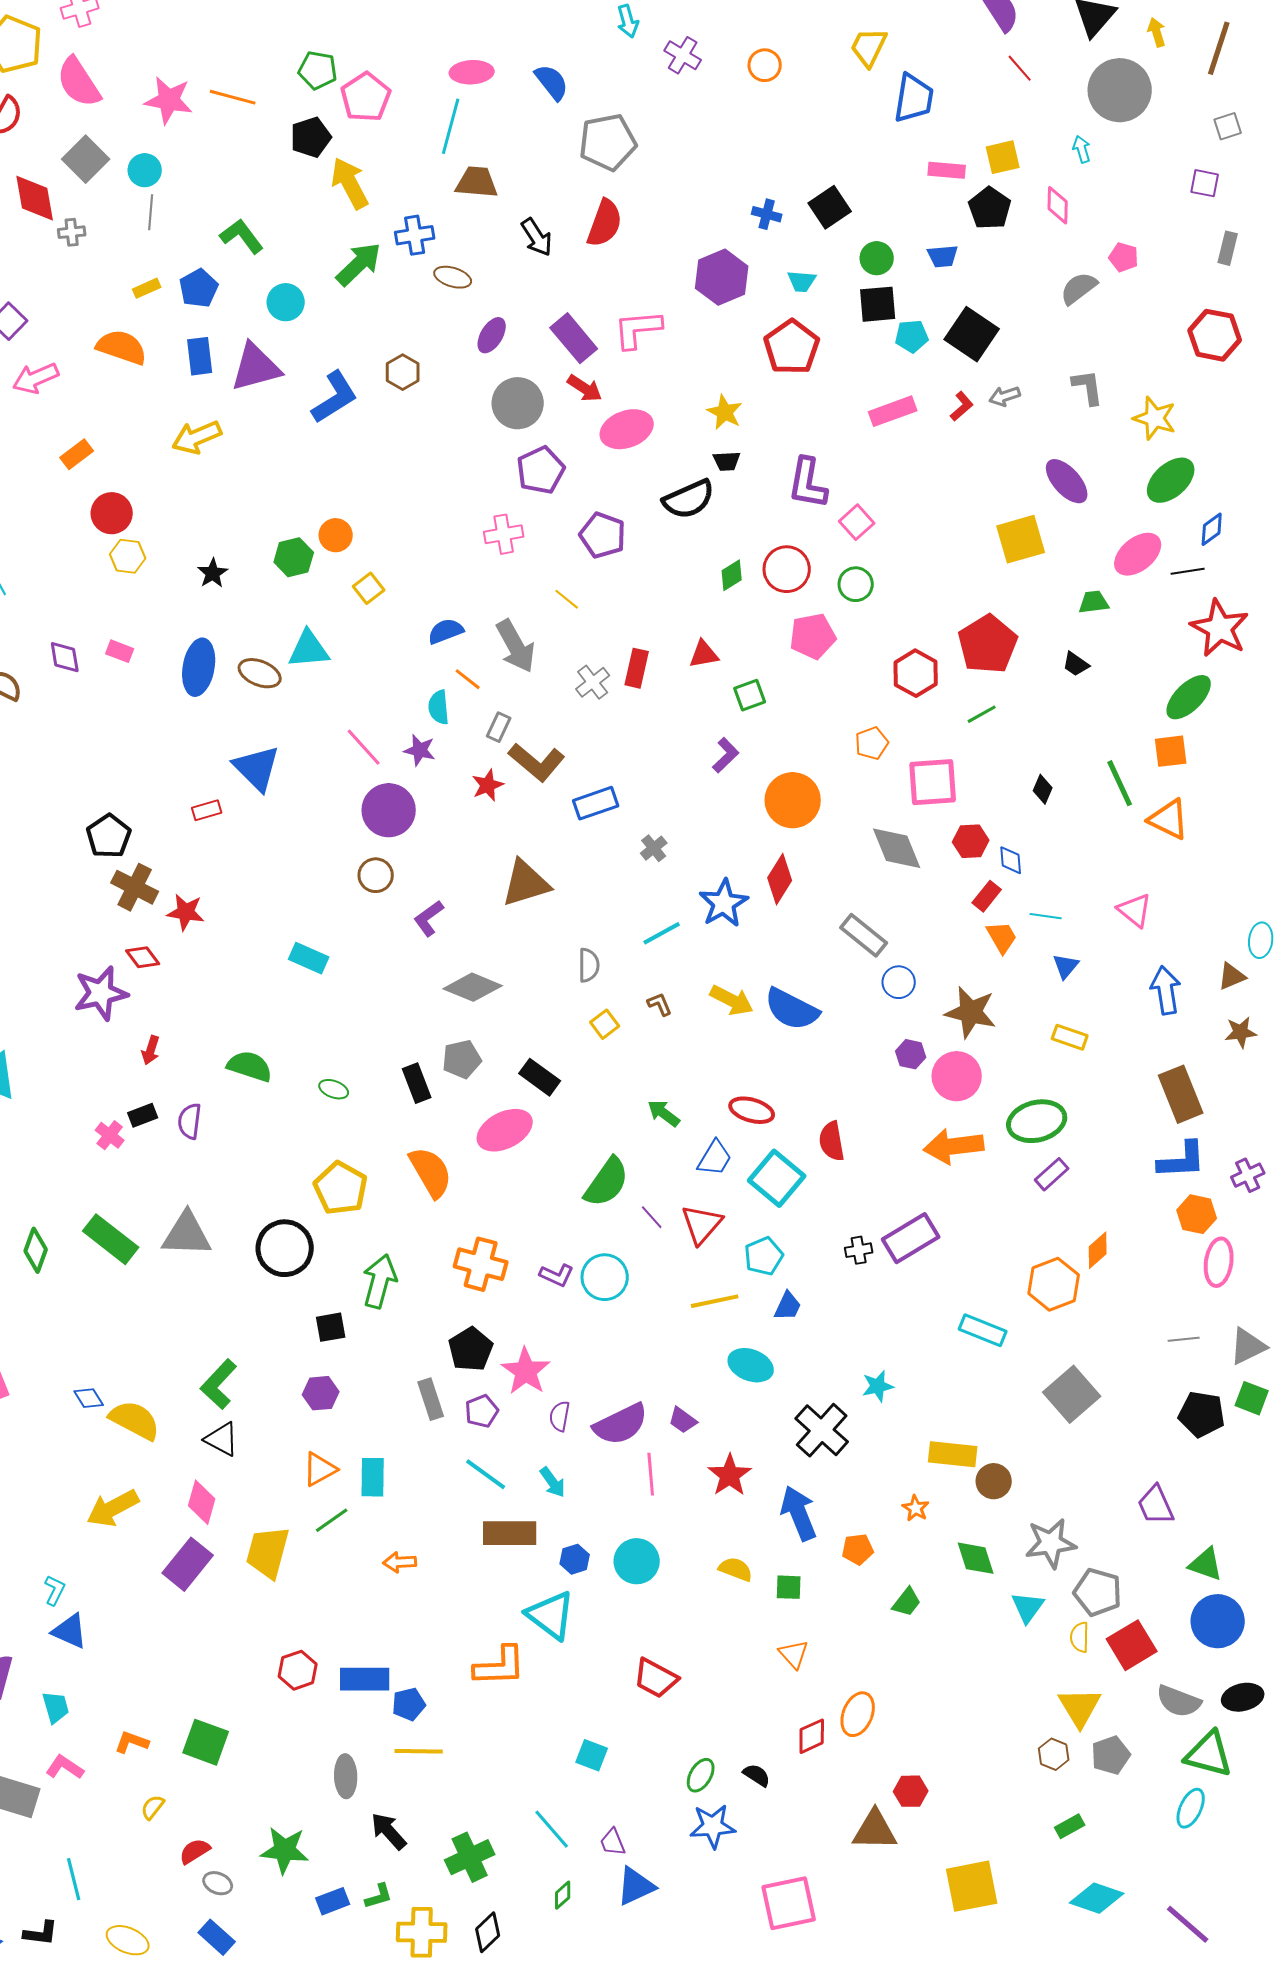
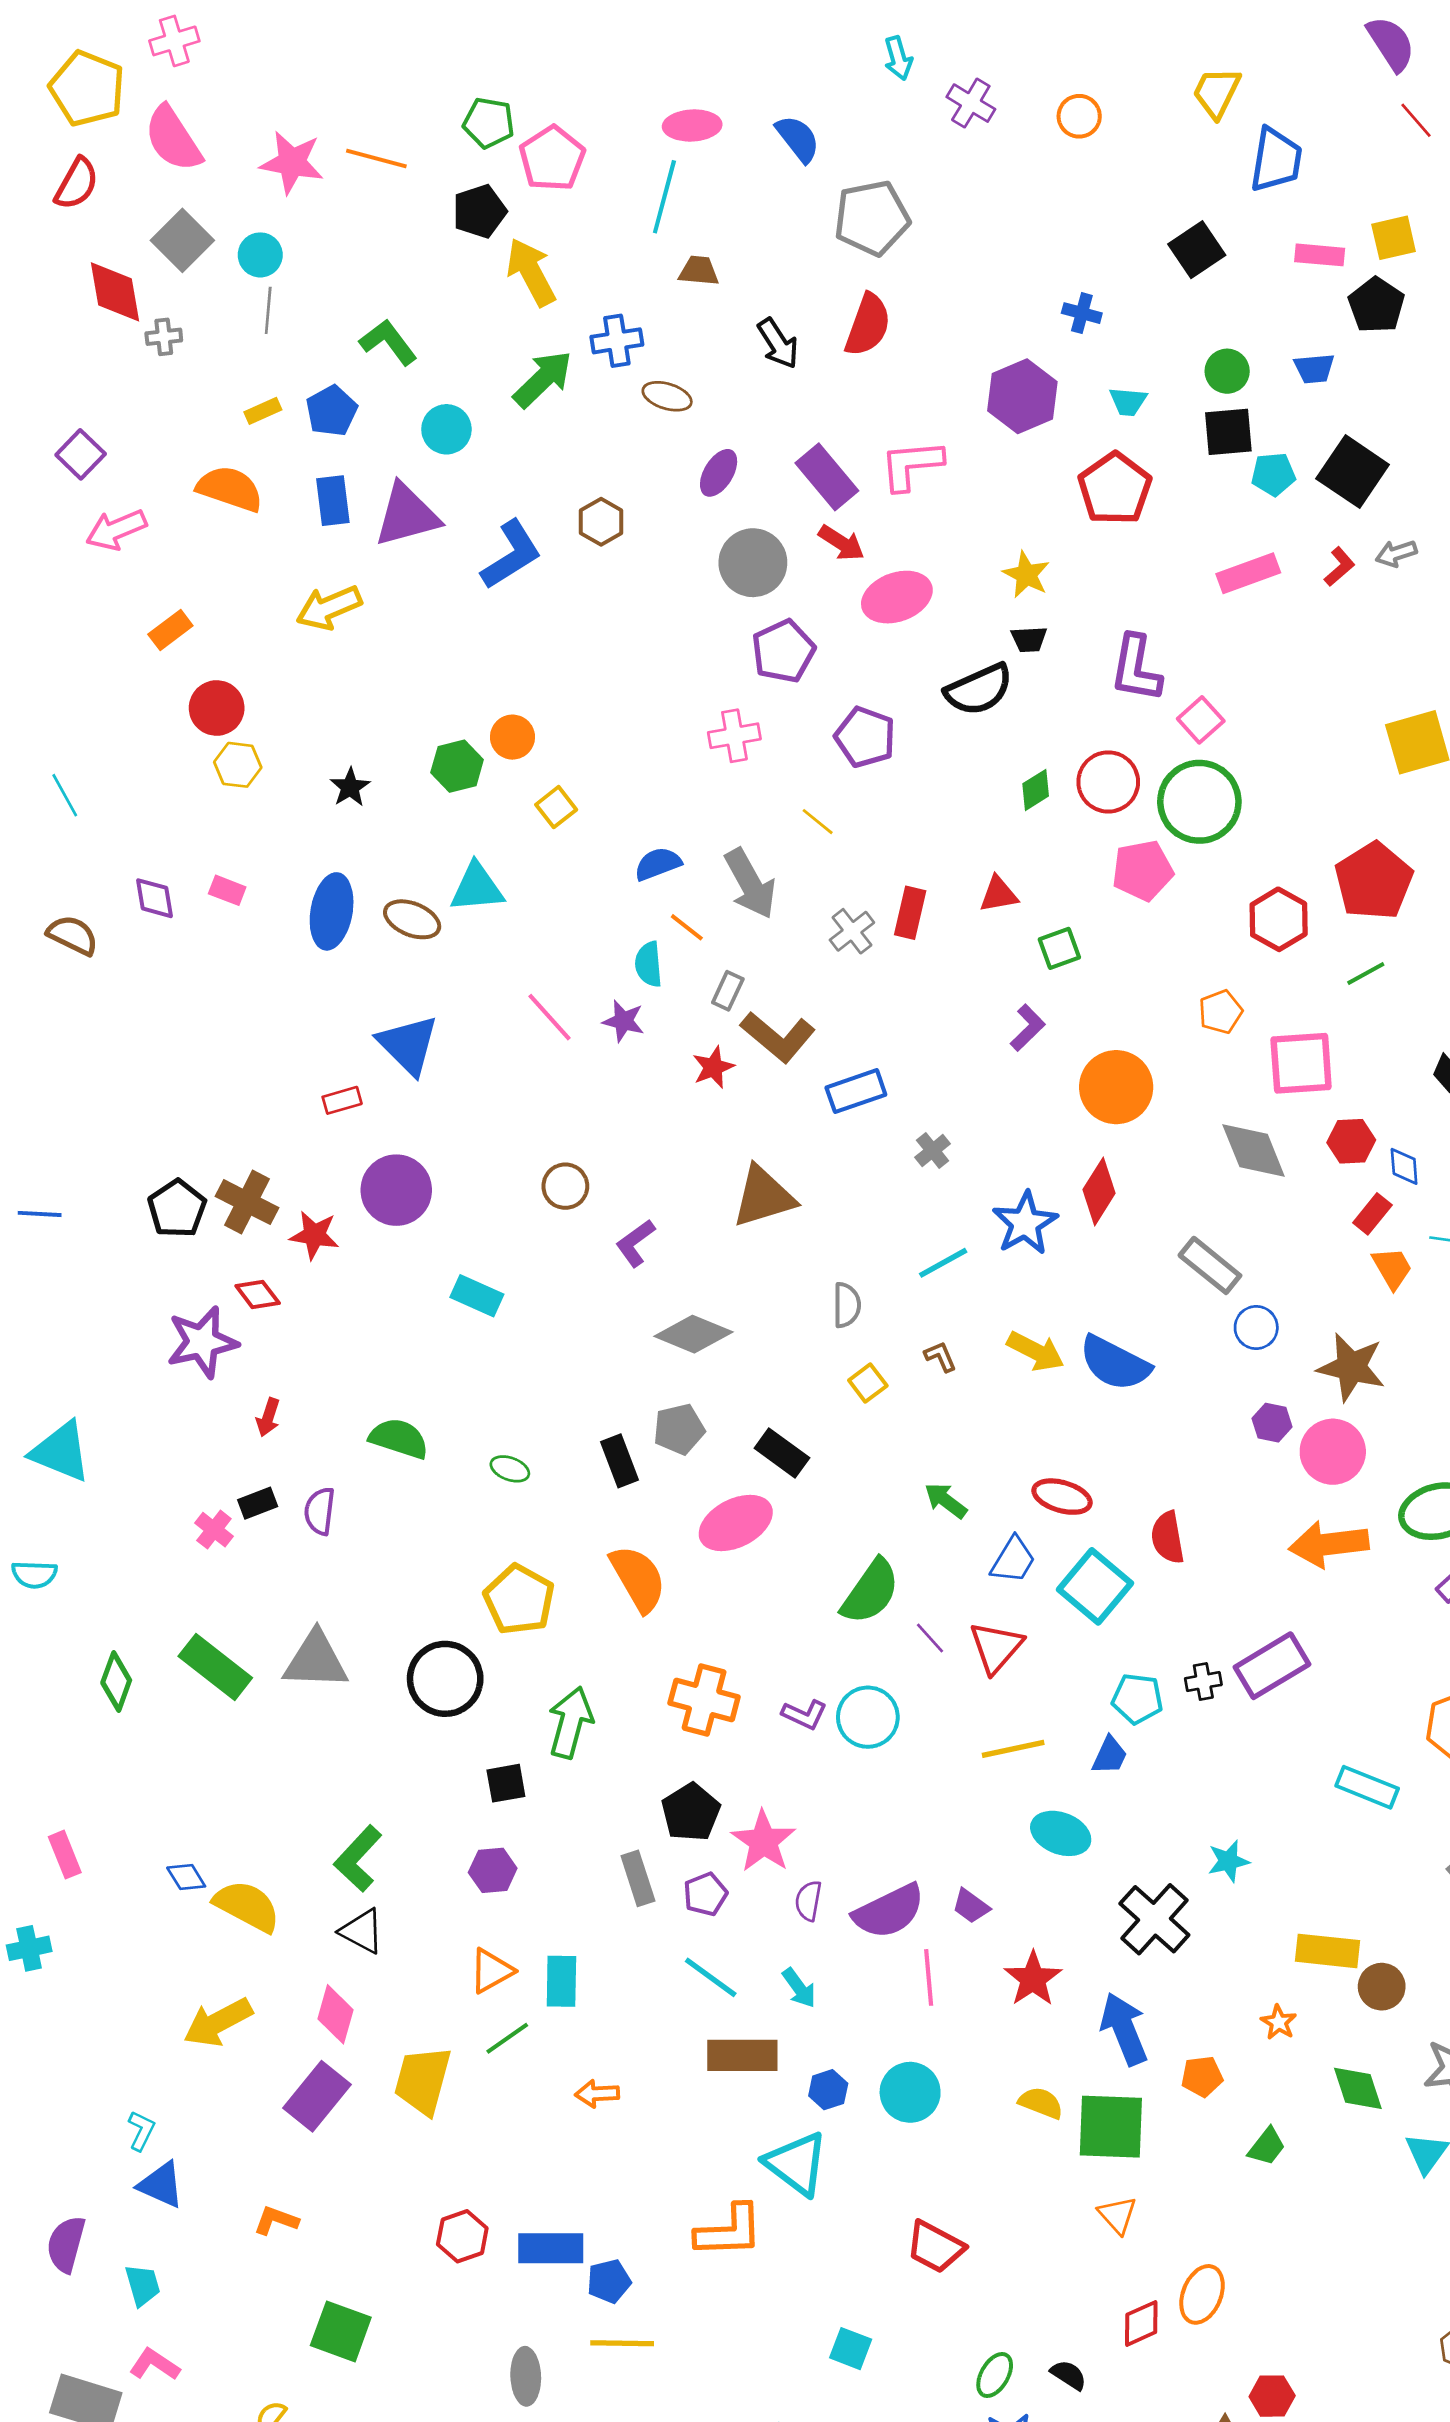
brown trapezoid: (477, 182) -> (699, 271), size x0.7
black square: (830, 207) -> (1197, 250), moved
green circle: (856, 584) -> (1199, 802), size x1.8
purple circle: (389, 810) -> (396, 1190), moved
black pentagon: (109, 836) -> (177, 1209), moved
cyan pentagon: (764, 1256) -> (1137, 1699), moved, turned 30
green square: (789, 1587) -> (1111, 2127), size x2.0
orange L-shape: (132, 1742) -> (276, 2220), moved

